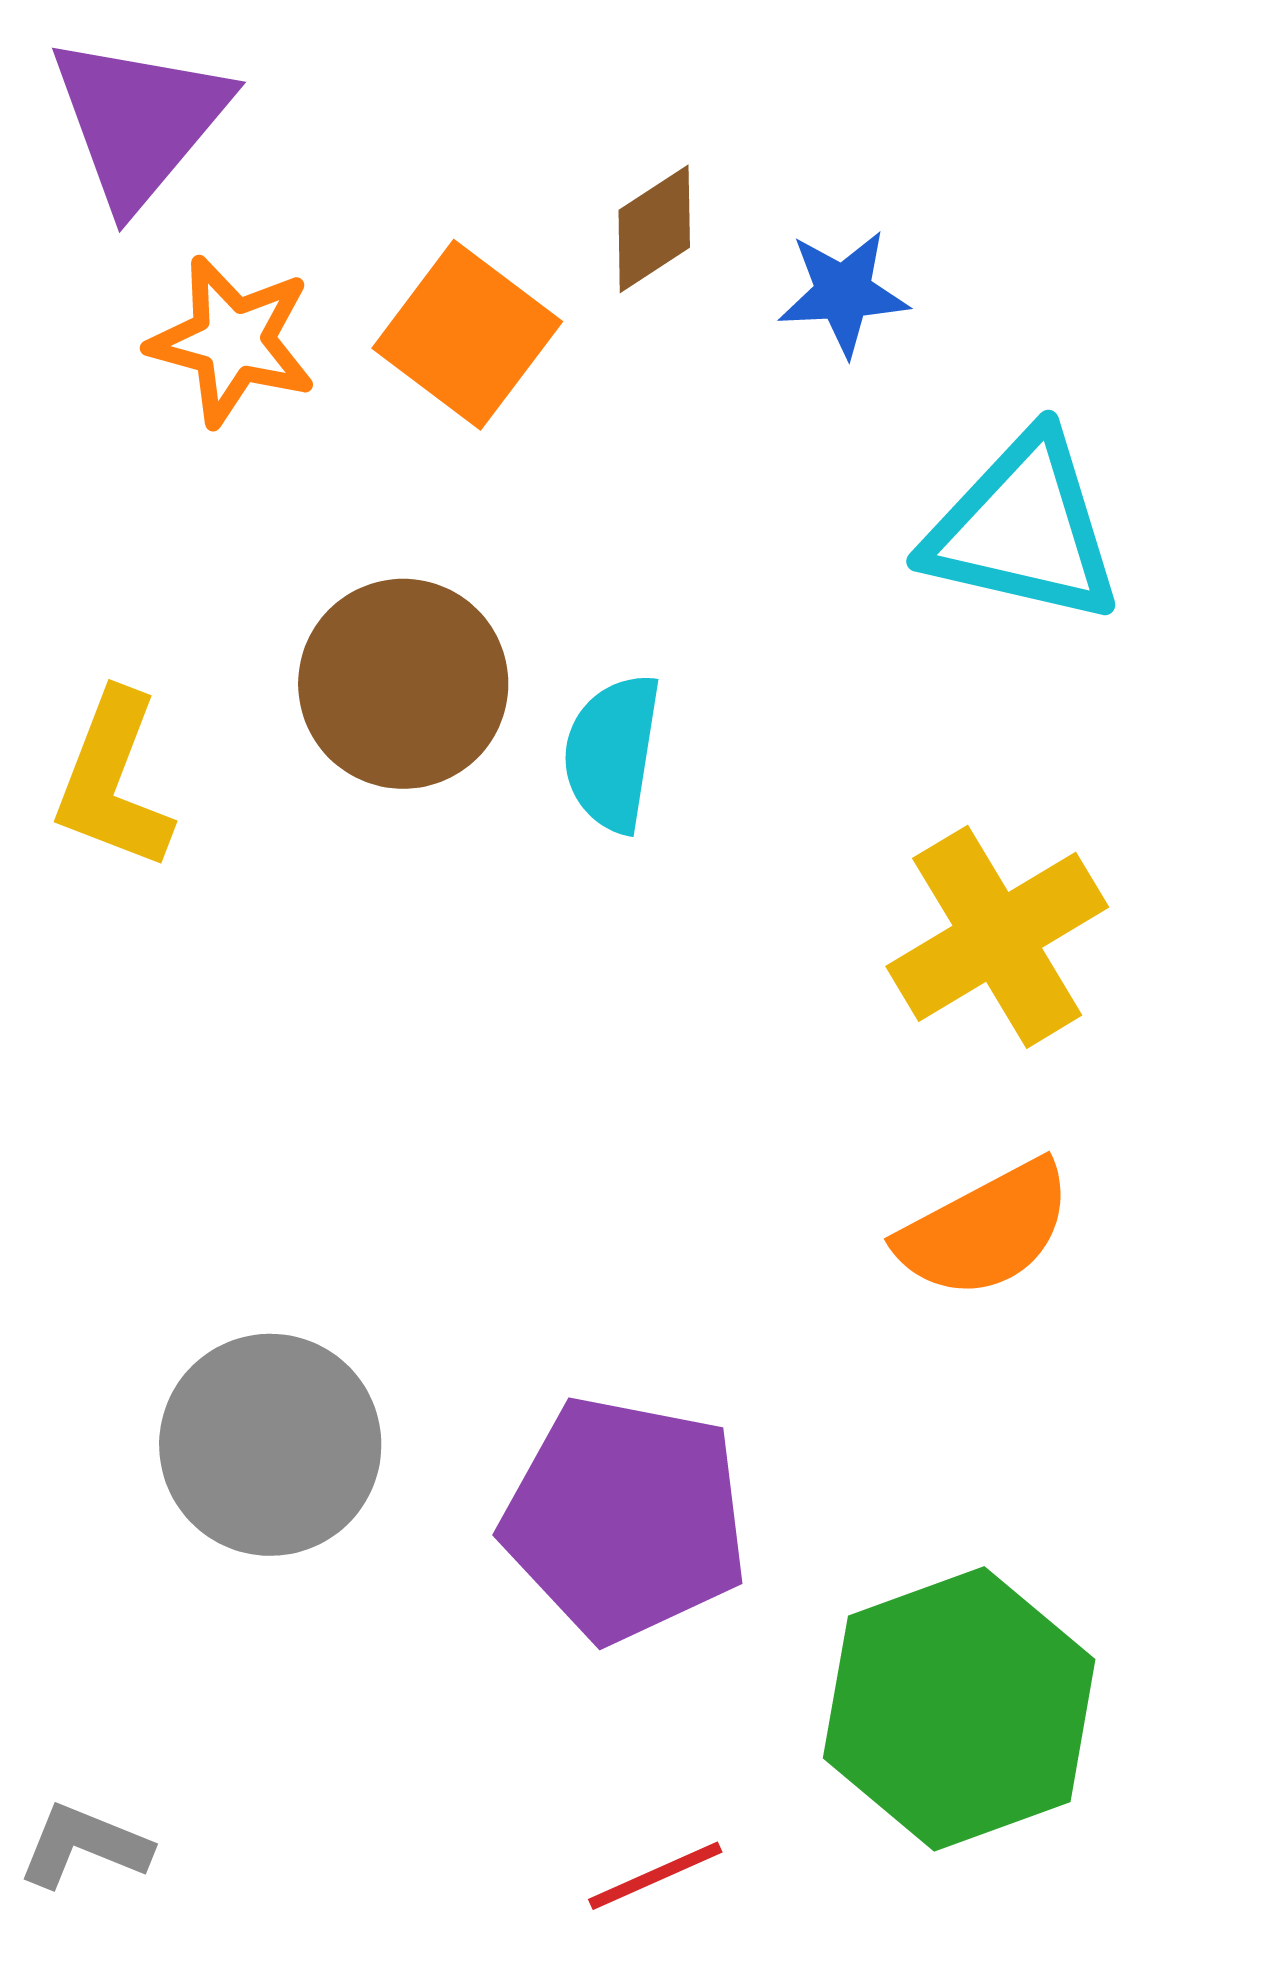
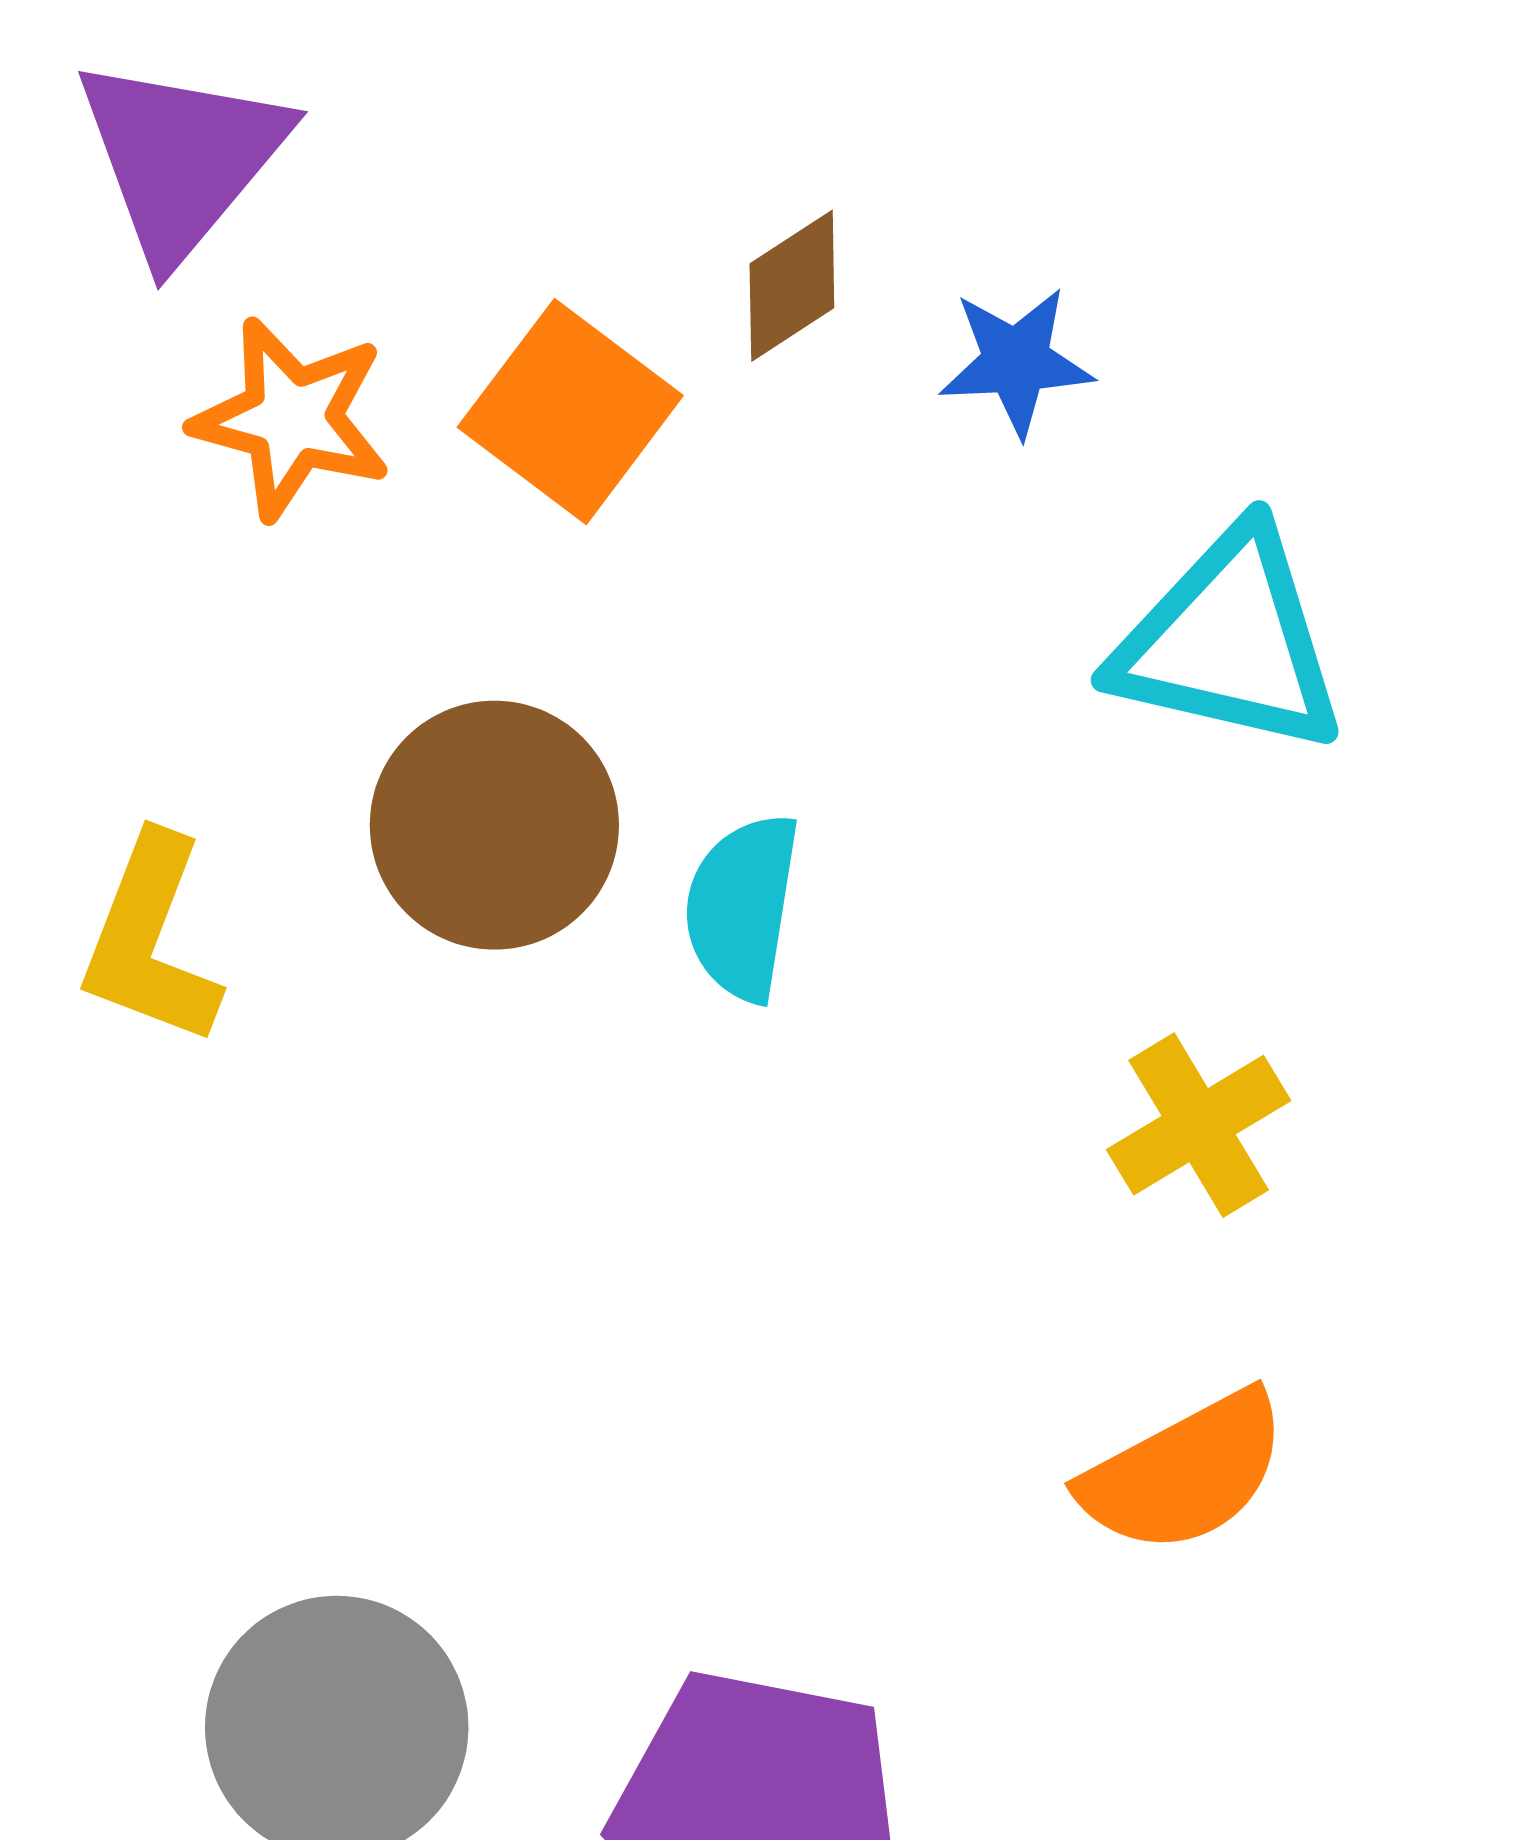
yellow cross: (997, 937) -> (1199, 1125), size x0.7

